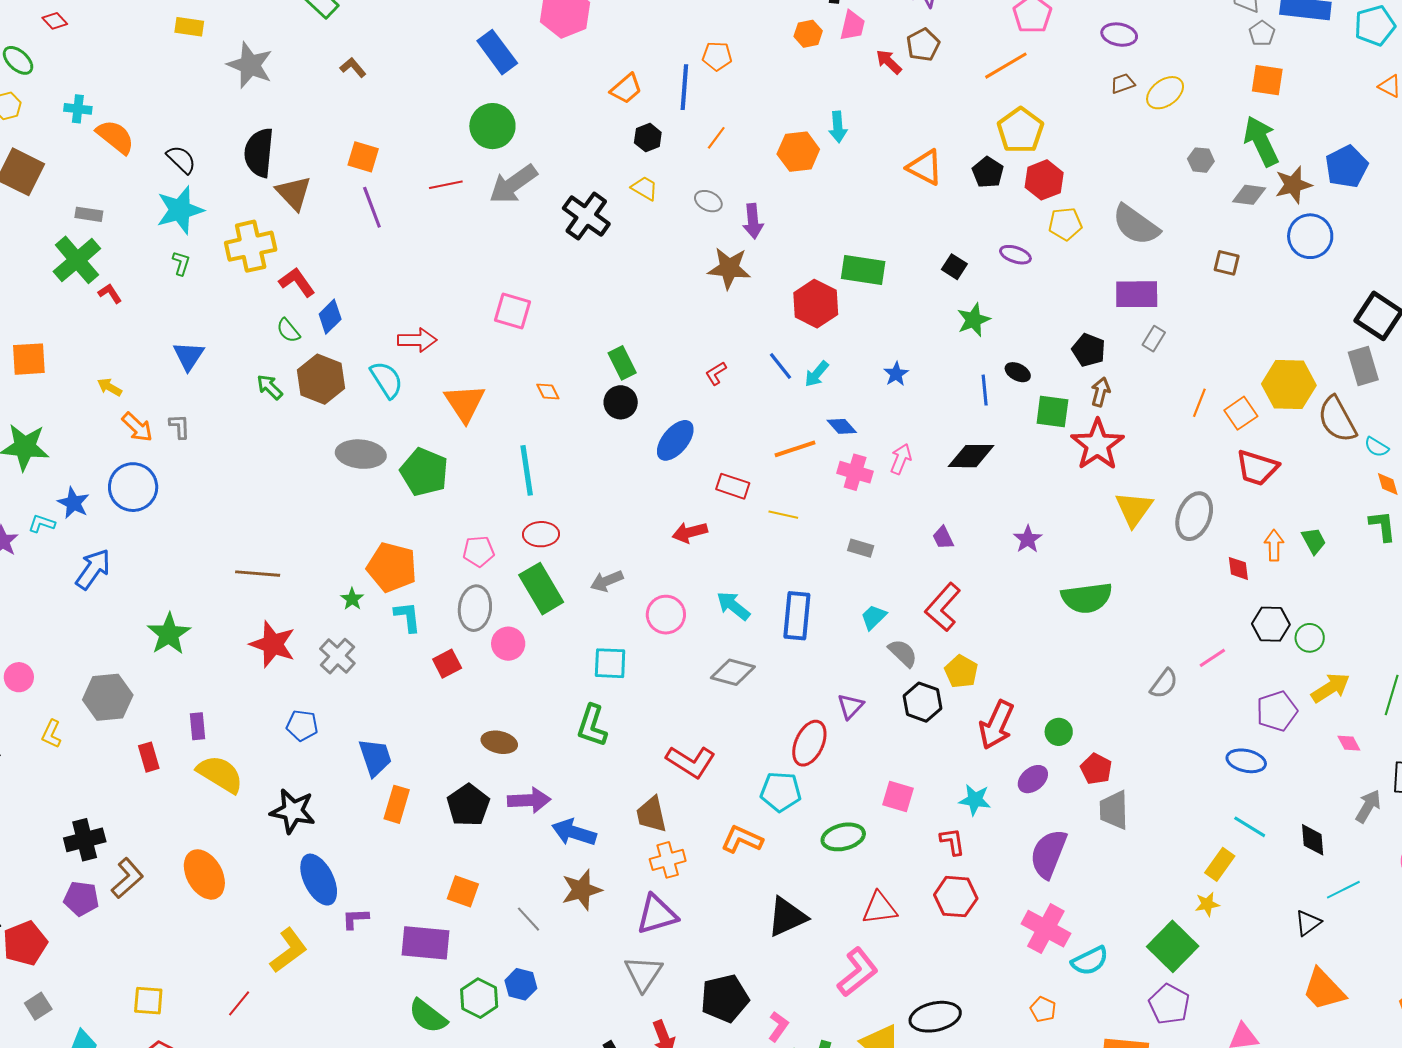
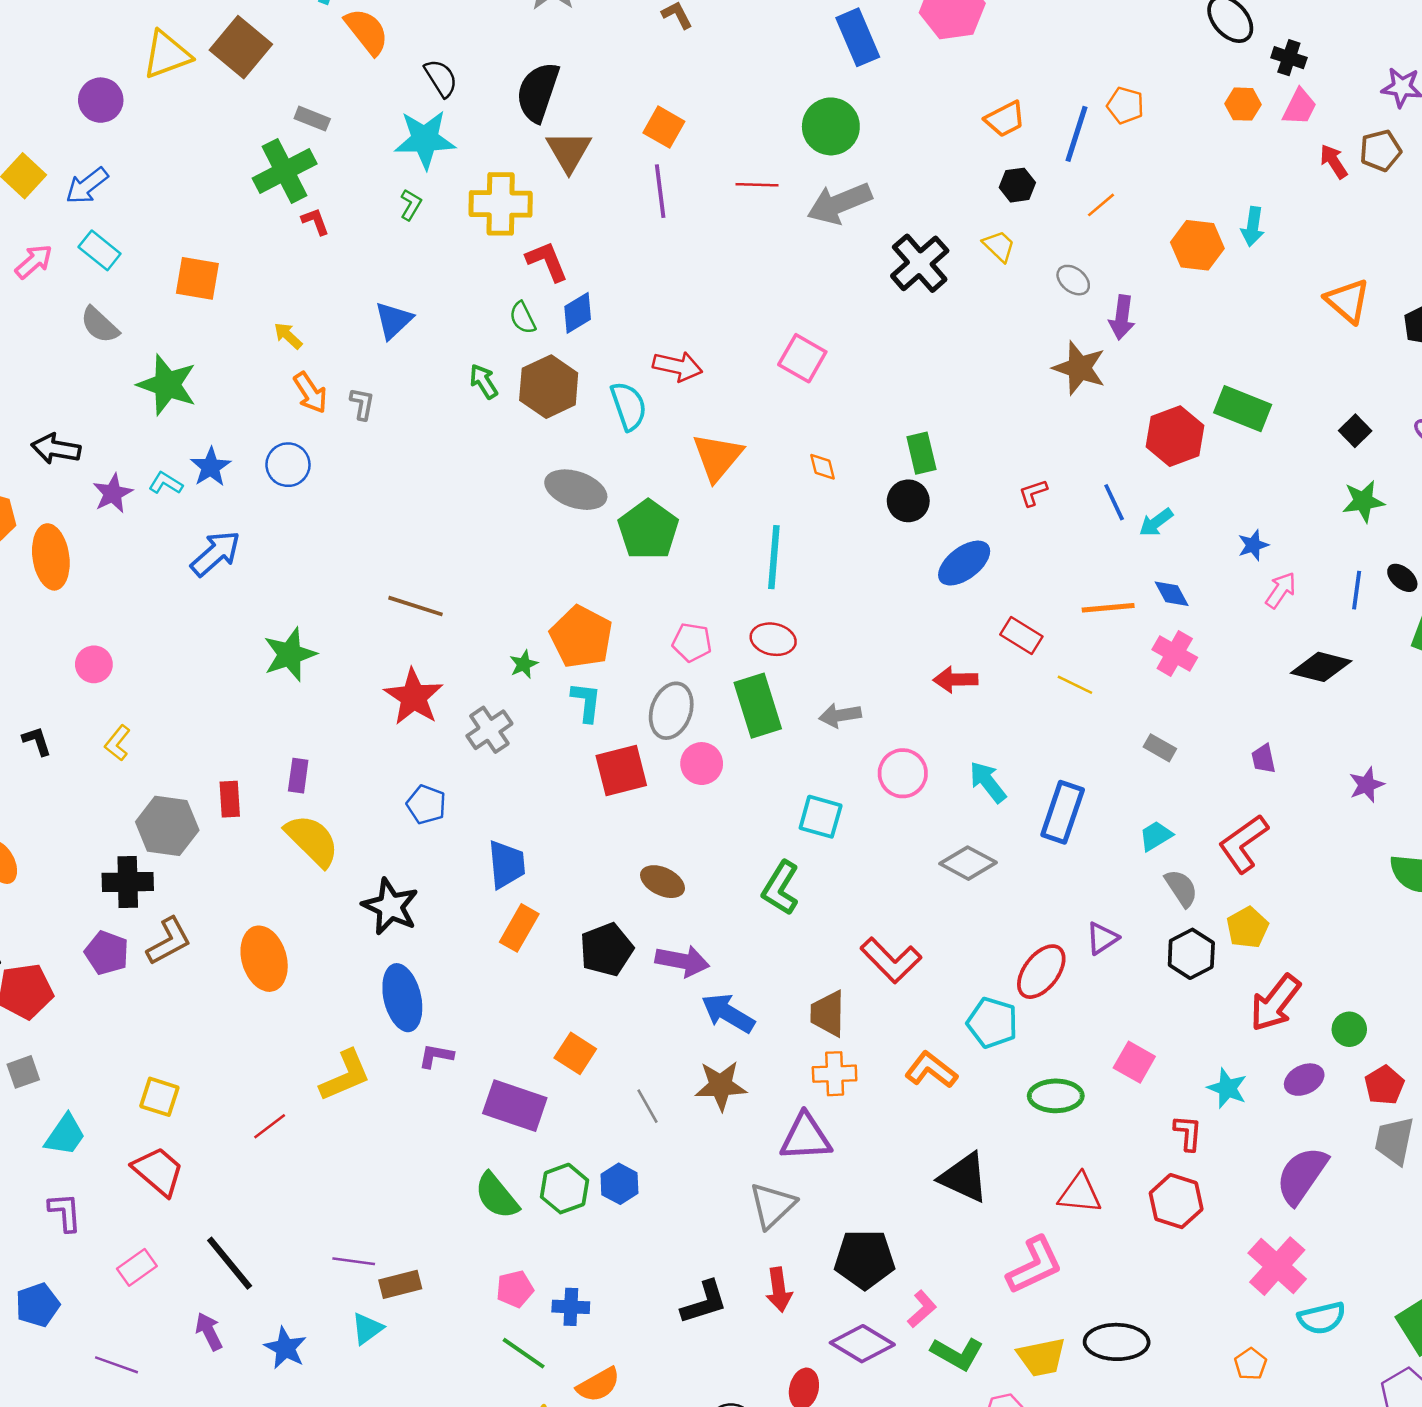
pink arrow: (901, 459) -> (1281, 590), moved
blue circle: (133, 487) -> (288, 465), size x0.7
red square: (447, 664) -> (621, 771), size x1.5
gray hexagon: (108, 697) -> (167, 826), moved
black triangle: (787, 917) -> (964, 1177), turned 36

